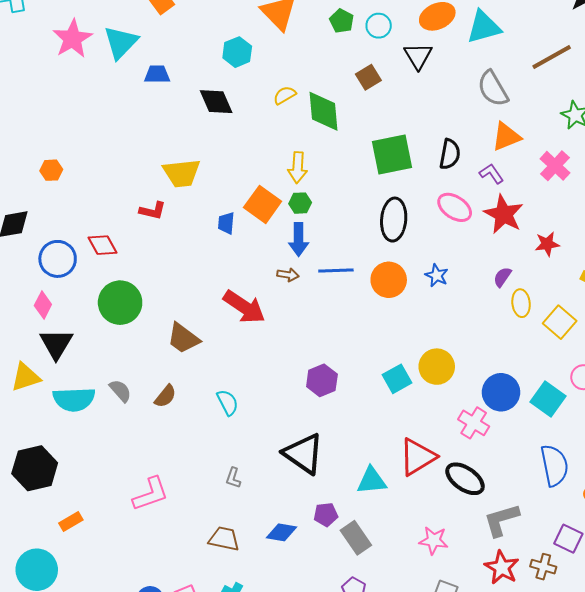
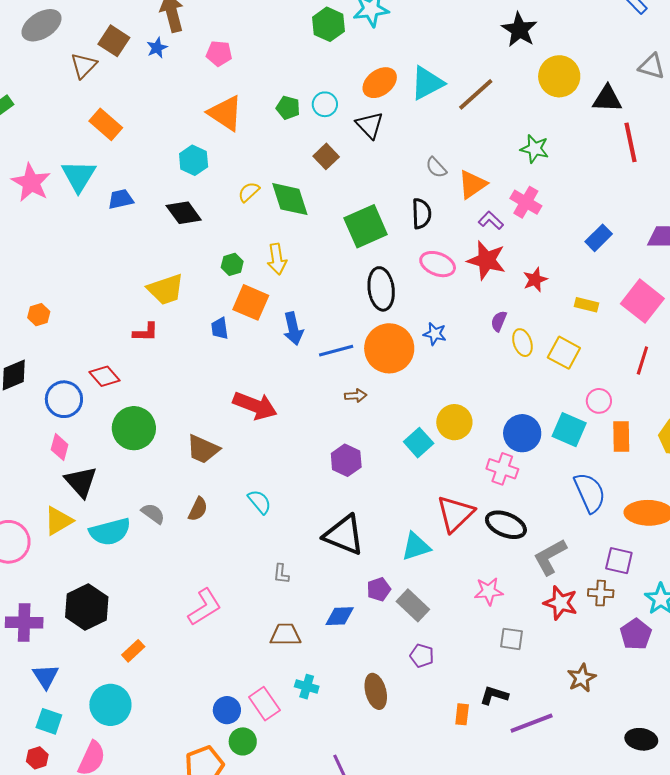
brown line: (552, 57) -> (476, 94), moved
gray semicircle: (493, 89) -> (436, 168), moved, size x0.6
purple L-shape: (491, 174) -> (491, 220), moved
green hexagon: (300, 203) -> (232, 264), moved
brown arrow: (288, 275) -> (356, 396), moved
orange circle: (389, 280) -> (389, 348), size x1.4

